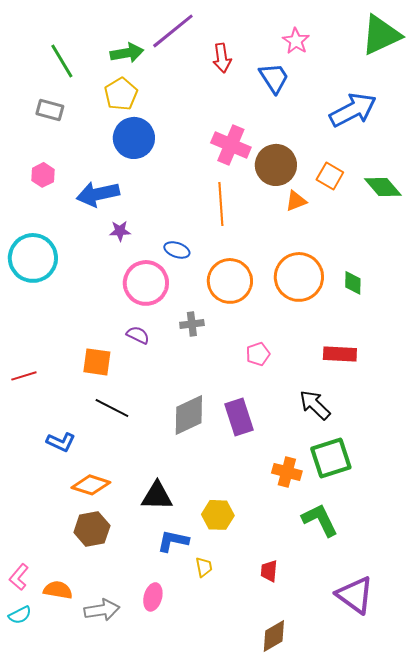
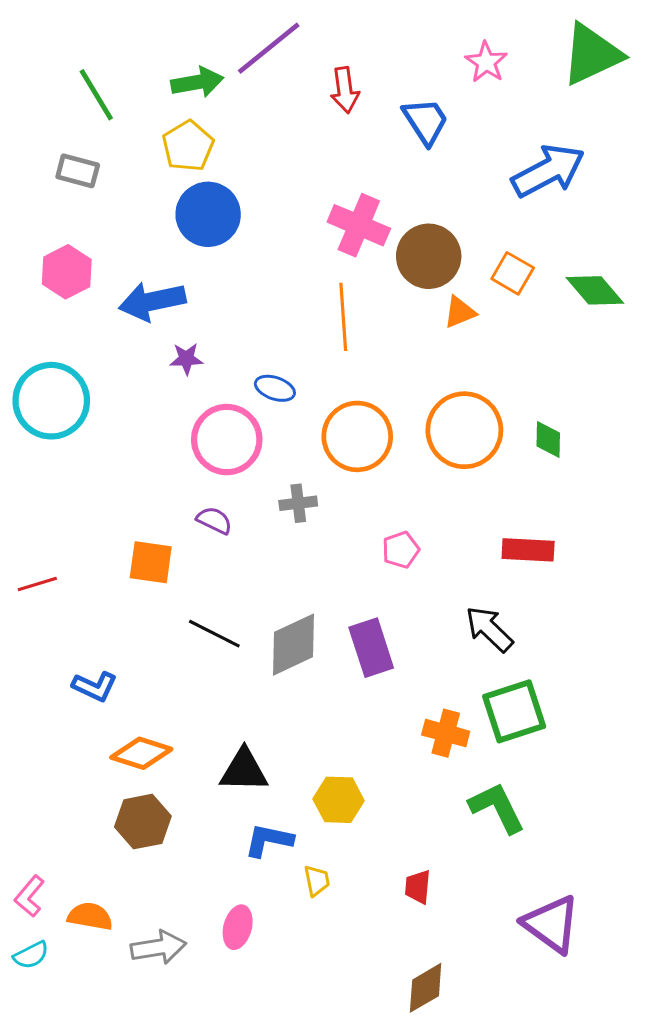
pink star: (296, 41) -> (486, 62), moved
pink hexagon: (43, 175) -> (67, 272), size x1.4
black line: (112, 408) -> (214, 634), moved

